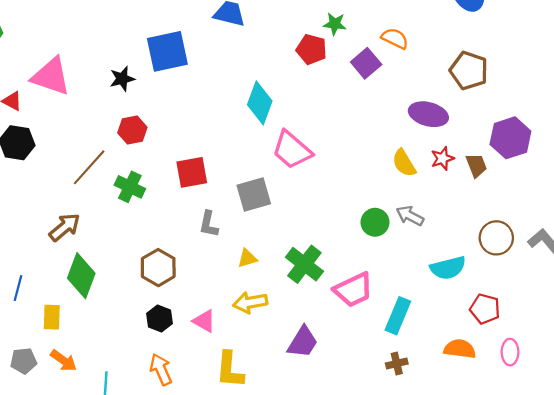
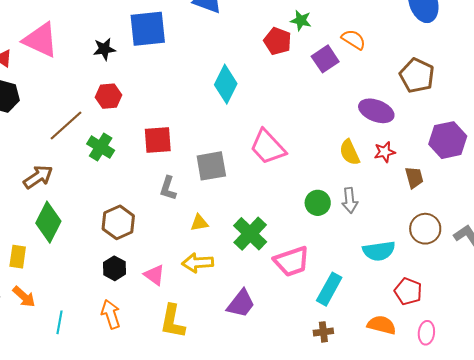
pink trapezoid: (292, 150) -> (268, 147), moved
brown trapezoid: (476, 165) -> (414, 178), moved
gray arrow: (410, 216) -> (350, 200), turned -130

